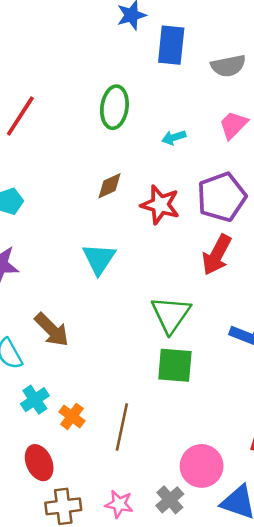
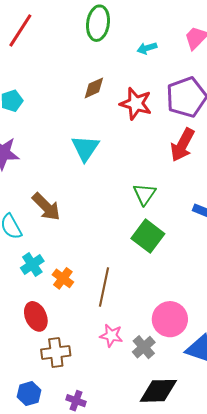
green triangle: (171, 314) -> (144, 194), size x0.7
green square: (175, 365) -> (148, 236), turned 32
pink star: (119, 504) -> (111, 335), moved

